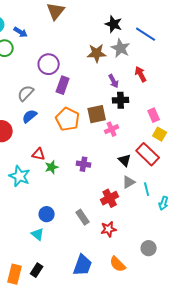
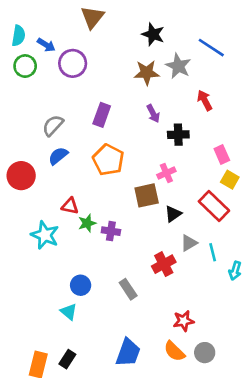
black star: (114, 24) -> (153, 34), moved
purple circle: (49, 64) -> (73, 63), moved
purple arrow: (114, 81) -> (153, 114), moved
brown square: (97, 114) -> (147, 195), moved
black triangle: (125, 160) -> (173, 214), moved, turned 40
purple cross: (84, 164) -> (111, 231), moved
red star: (109, 229) -> (184, 321), moved
gray circle: (149, 248) -> (205, 353), moved

